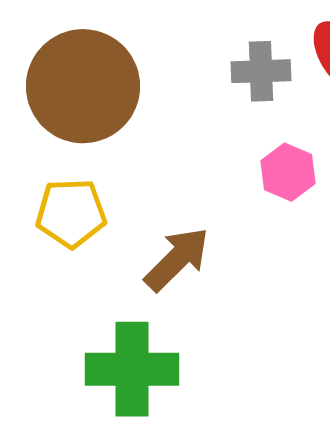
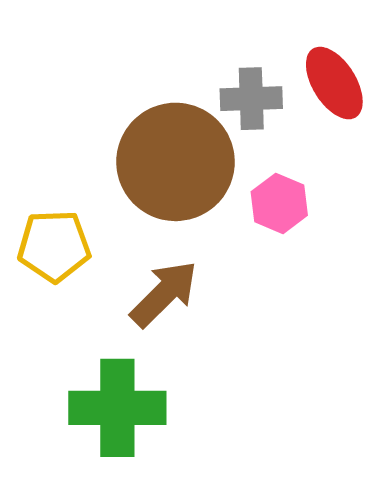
brown circle: (83, 86) -> (176, 162), moved

